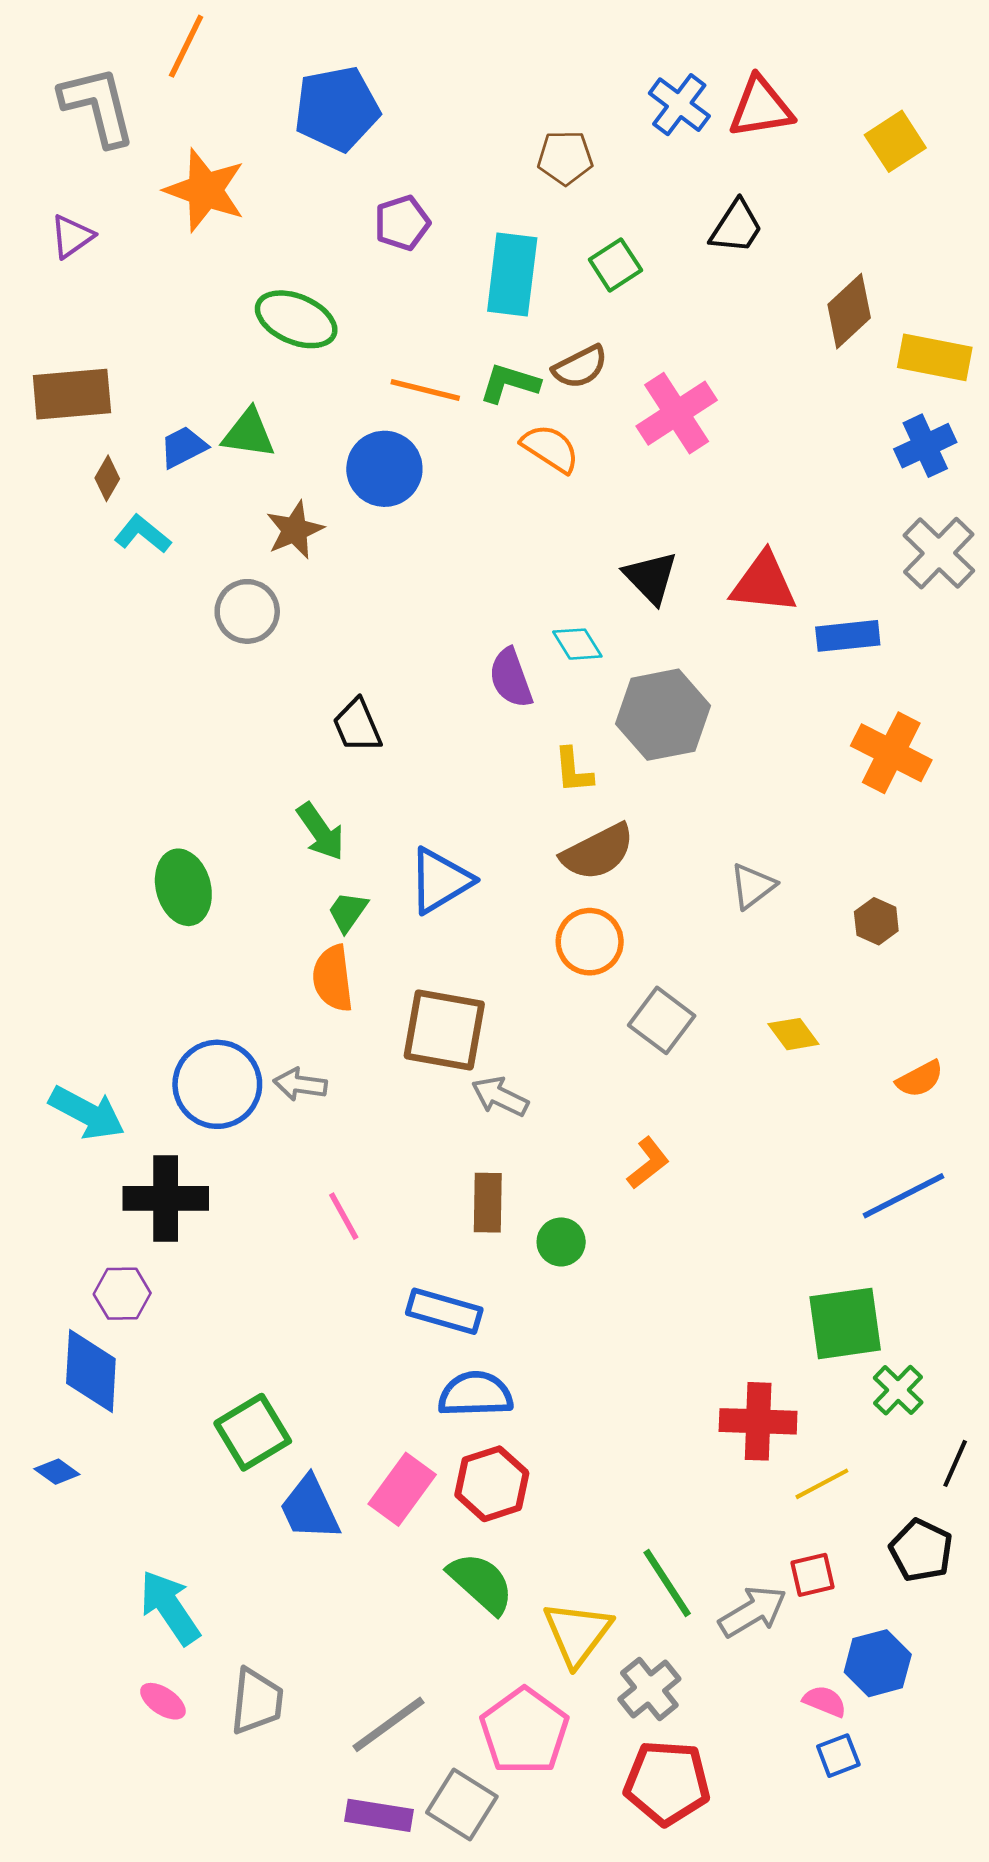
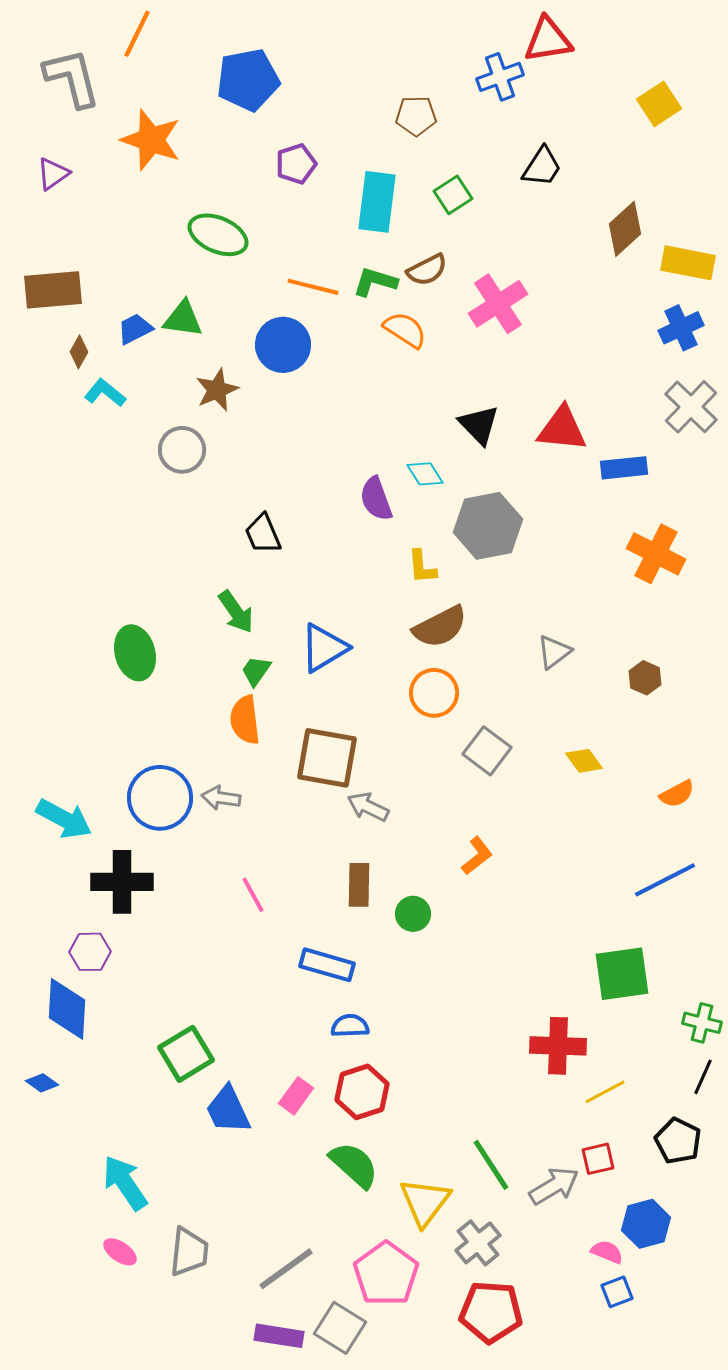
blue cross: (679, 105) -> (500, 77), turned 33
red triangle: (761, 107) -> (548, 40), moved
green cross: (898, 1390) -> (702, 1023), moved, turned -30
blue semicircle: (475, 1394) -> (350, 1026), size x0.7
pink rectangle: (402, 1489) -> (296, 1096), size x0.7

